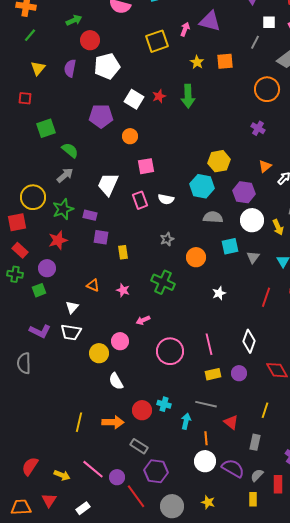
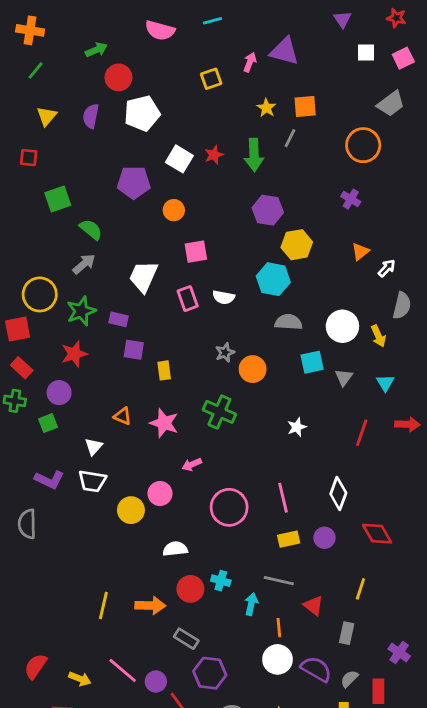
yellow square: (157, 41) -> (211, 79), size x0.7
gray line: (255, 42) -> (290, 138), moved
purple hexagon: (244, 192) -> (268, 210), moved
orange circle: (196, 257) -> (253, 369), moved
pink star: (123, 290) -> (164, 423), size x1.5
white semicircle: (116, 381) -> (175, 549), moved, turned 114

